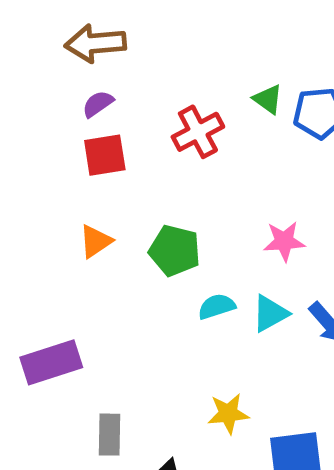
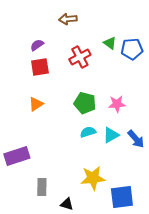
brown arrow: (95, 43) -> (68, 19), moved, size x0.7
green pentagon: (175, 251) -> (85, 103), moved
yellow star: (228, 414) -> (93, 178), size x1.4

